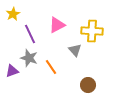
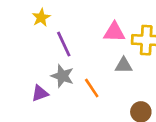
pink triangle: (57, 25) -> (114, 32), moved, turned 30
gray triangle: (75, 50) -> (124, 65), turned -48

